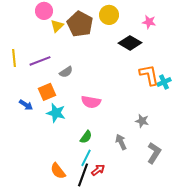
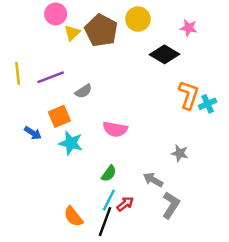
orange L-shape: (149, 75) -> (189, 95), turned 30
gray arrow: (121, 142) -> (153, 180), turned -35
gray L-shape: (154, 153) -> (171, 205), moved
red arrow: (98, 170) -> (125, 204), moved

